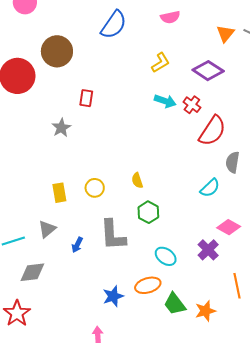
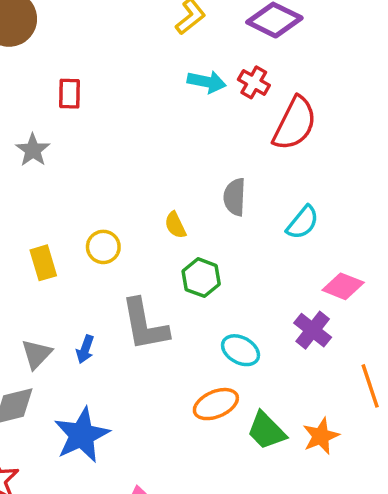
gray semicircle: (233, 162) -> (235, 197), moved
gray triangle: (47, 229) -> (37, 354), moved
blue star: (113, 296) -> (82, 435), moved, size x1.5

